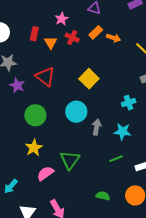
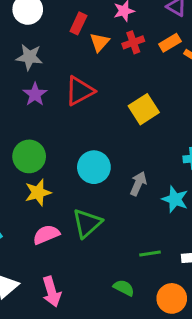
red cross: (72, 38) -> (133, 42), turned 32
red triangle: (45, 77) -> (80, 91), turned 40
cyan circle: (76, 112) -> (94, 167), moved
green circle: (35, 115) -> (29, 156), moved
green line: (116, 159) -> (150, 254), moved

